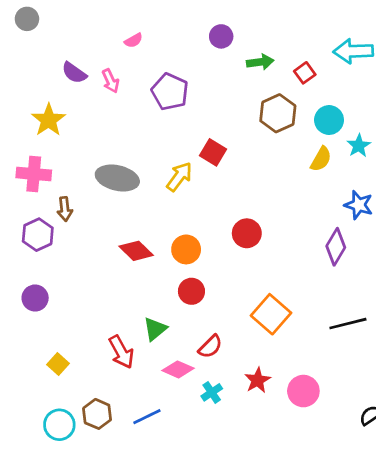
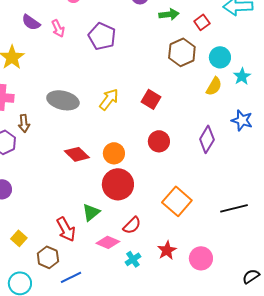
red square: (213, 152) -> (151, 99), moved
purple diamond: (336, 247) -> (207, 139), moved
red circle: (191, 291) -> (118, 184), size x1.6
brown hexagon: (97, 414) -> (48, 257), moved
blue line: (147, 417) -> (71, 277), moved

